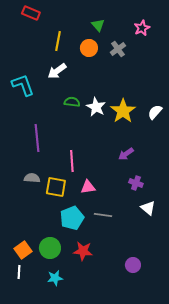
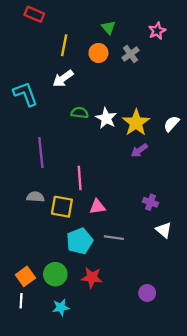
purple arrow: (126, 154) -> (139, 150), moved

